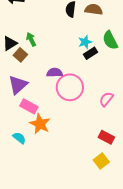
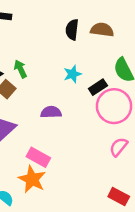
cyan star: (85, 42) -> (72, 74), moved
pink circle: (70, 87) -> (114, 106), moved
pink rectangle: (29, 106) -> (38, 157), moved

